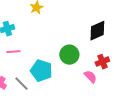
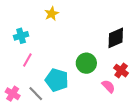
pink line: (13, 52) -> (27, 60), turned -56
red cross: (102, 62) -> (121, 71), turned -32

